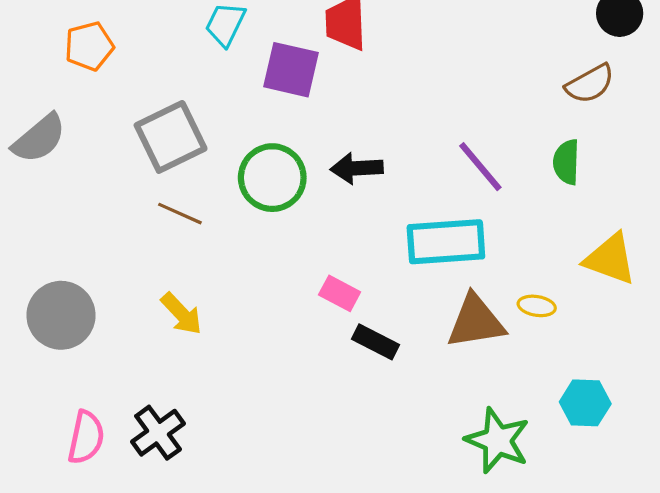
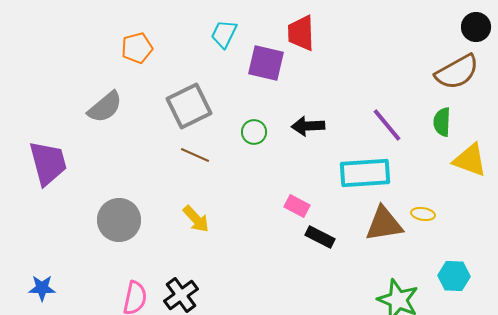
brown semicircle: (590, 84) -> (457, 72), size x1.4
green circle: (272, 178) -> (254, 132), size x0.6
yellow triangle: (610, 259) -> (470, 160), moved

